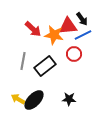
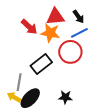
red triangle: (68, 26) -> (55, 17), moved
red circle: (74, 54) -> (70, 52), size x1.5
gray line: (23, 61) -> (19, 82), moved

